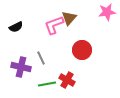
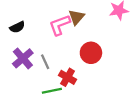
purple cross: (21, 67) -> (23, 58), moved, turned 36
red cross: (67, 80) -> (68, 77), moved

